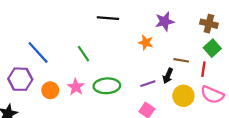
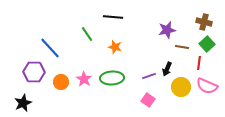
purple star: (165, 21) -> (167, 30), moved
orange star: (146, 43) -> (115, 47), moved
green line: (84, 54) -> (87, 34), moved
brown line: (181, 60) -> (182, 47), moved

